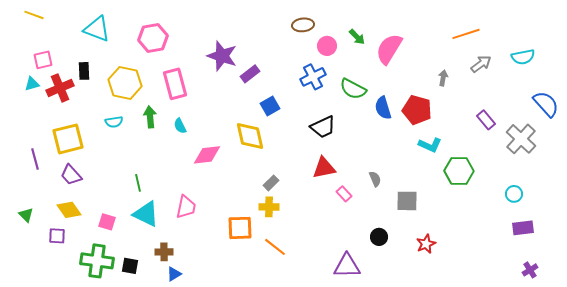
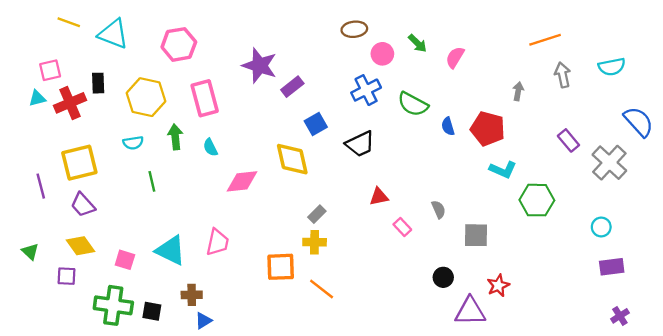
yellow line: (34, 15) -> (69, 22), moved
pink semicircle: (389, 49) -> (455, 57), size x0.6
gray arrow: (481, 64) -> (563, 75), turned -65
blue semicircle: (383, 108) -> (448, 126), size x0.7
black trapezoid: (323, 127) -> (360, 144), moved
red triangle: (324, 168) -> (379, 197), size x0.7
green line: (138, 183) -> (152, 181), moved
purple triangle: (347, 266) -> (470, 311), moved

